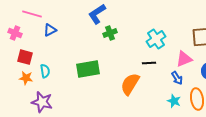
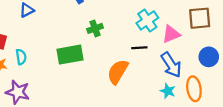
green cross: (110, 33) -> (95, 28), moved
pink triangle: (184, 59) -> (171, 34), moved
blue arrow: (177, 78) -> (171, 65), size x1.6

